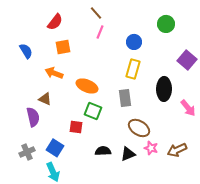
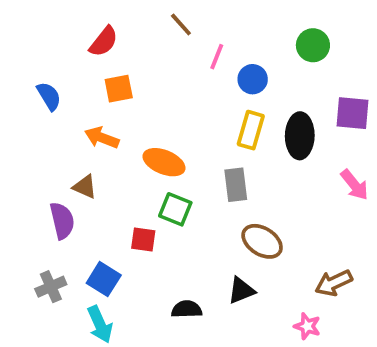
pink line: (100, 32) -> (217, 57), moved
purple square: (187, 60) -> (353, 113), turned -36
black ellipse: (164, 89) -> (300, 136), moved
pink arrow: (188, 108) -> (354, 185), moved
pink star: (151, 148) -> (307, 326), moved
black semicircle: (103, 151) -> (187, 309), moved

